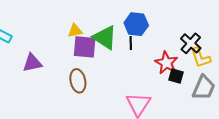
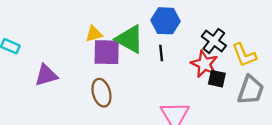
black line: (131, 43) -> (161, 53), moved
black cross: (191, 43) -> (214, 41), moved

